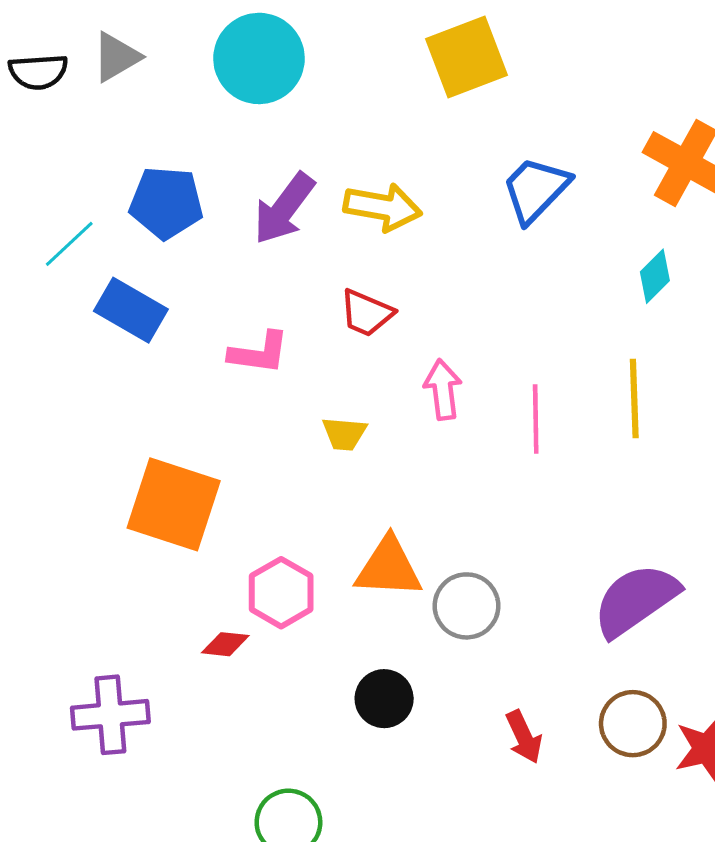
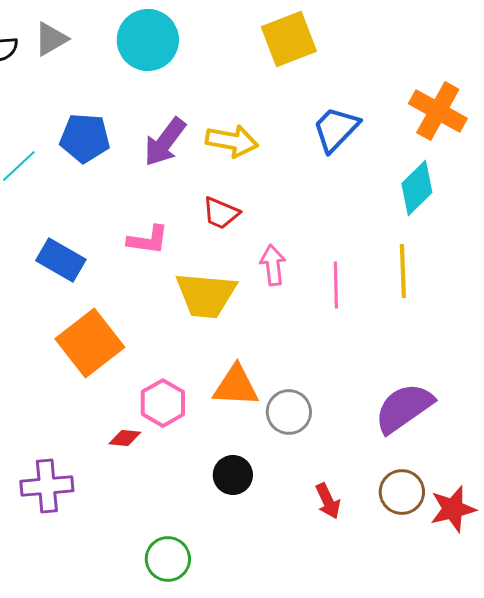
cyan diamond: (655, 276) -> (417, 188), size x1.5
blue rectangle: (131, 310) -> (61, 260), moved
yellow trapezoid: (344, 434) -> (206, 295), size x2.0
orange square: (174, 504) -> (90, 343), turned 34

